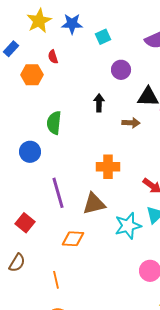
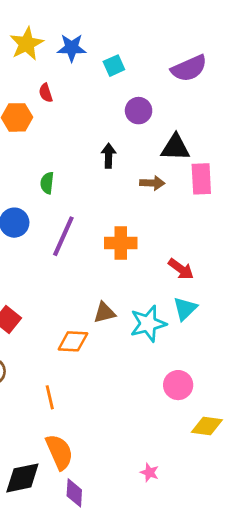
green semicircle: (54, 123) -> (47, 183), size x0.7
purple line: (58, 193) -> (63, 236), moved, turned 40
brown triangle: (94, 204) -> (104, 313), moved, size x0.7

